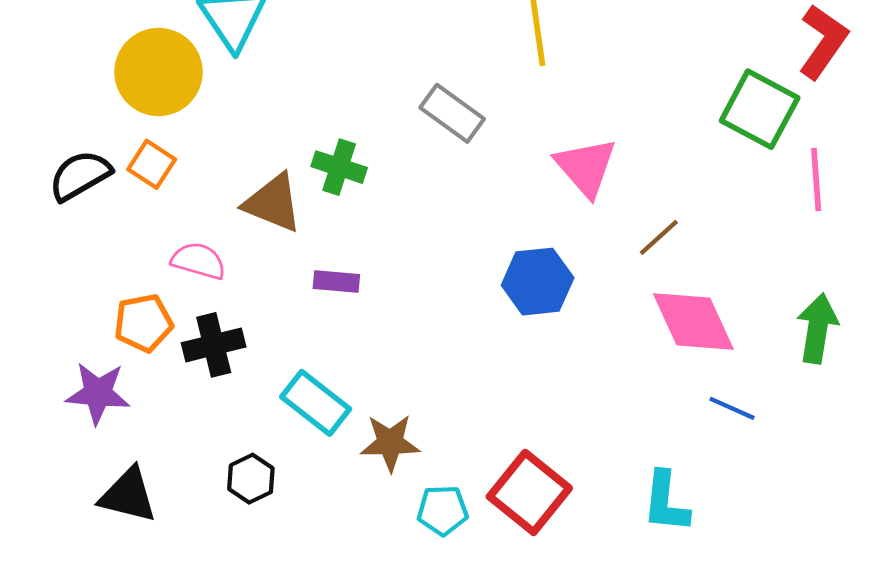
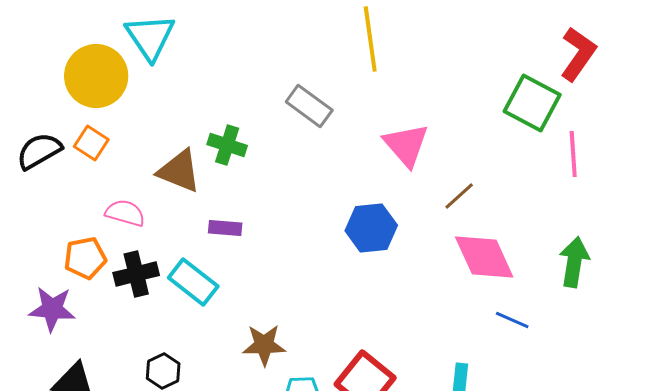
cyan rectangle: (316, 403) -> (193, 282), moved

